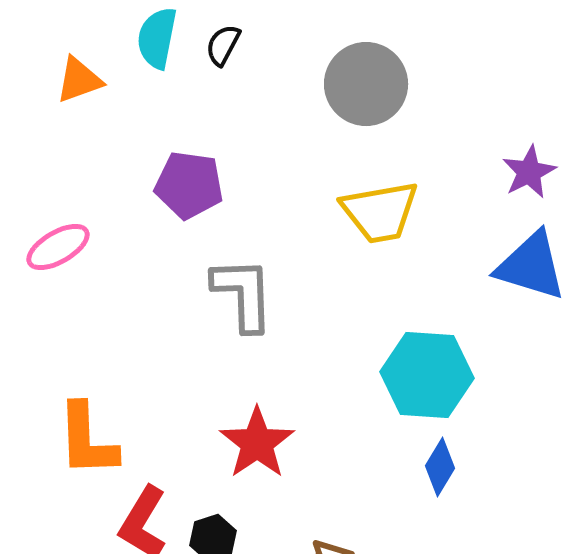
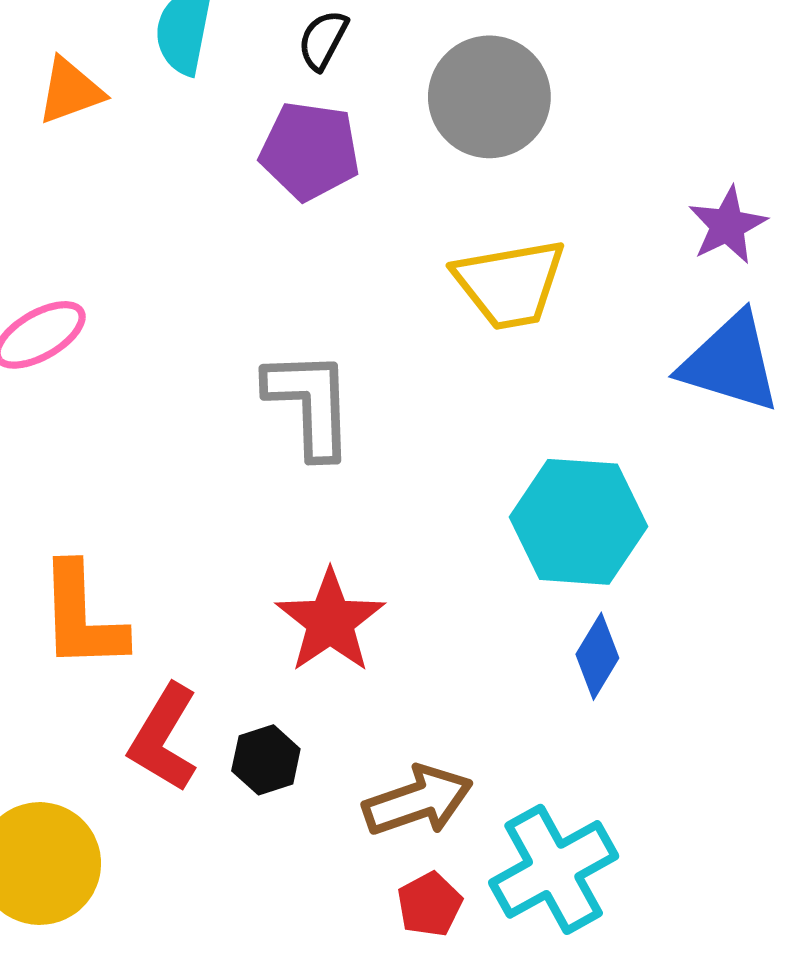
black semicircle: (223, 45) -> (323, 40), moved
purple pentagon: (189, 185) -> (310, 151), moved

